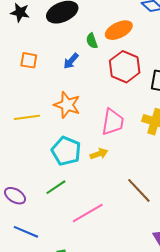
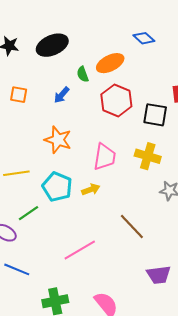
yellow line: (27, 117) -> (16, 173), moved
green line: (56, 187) -> (29, 213), moved

